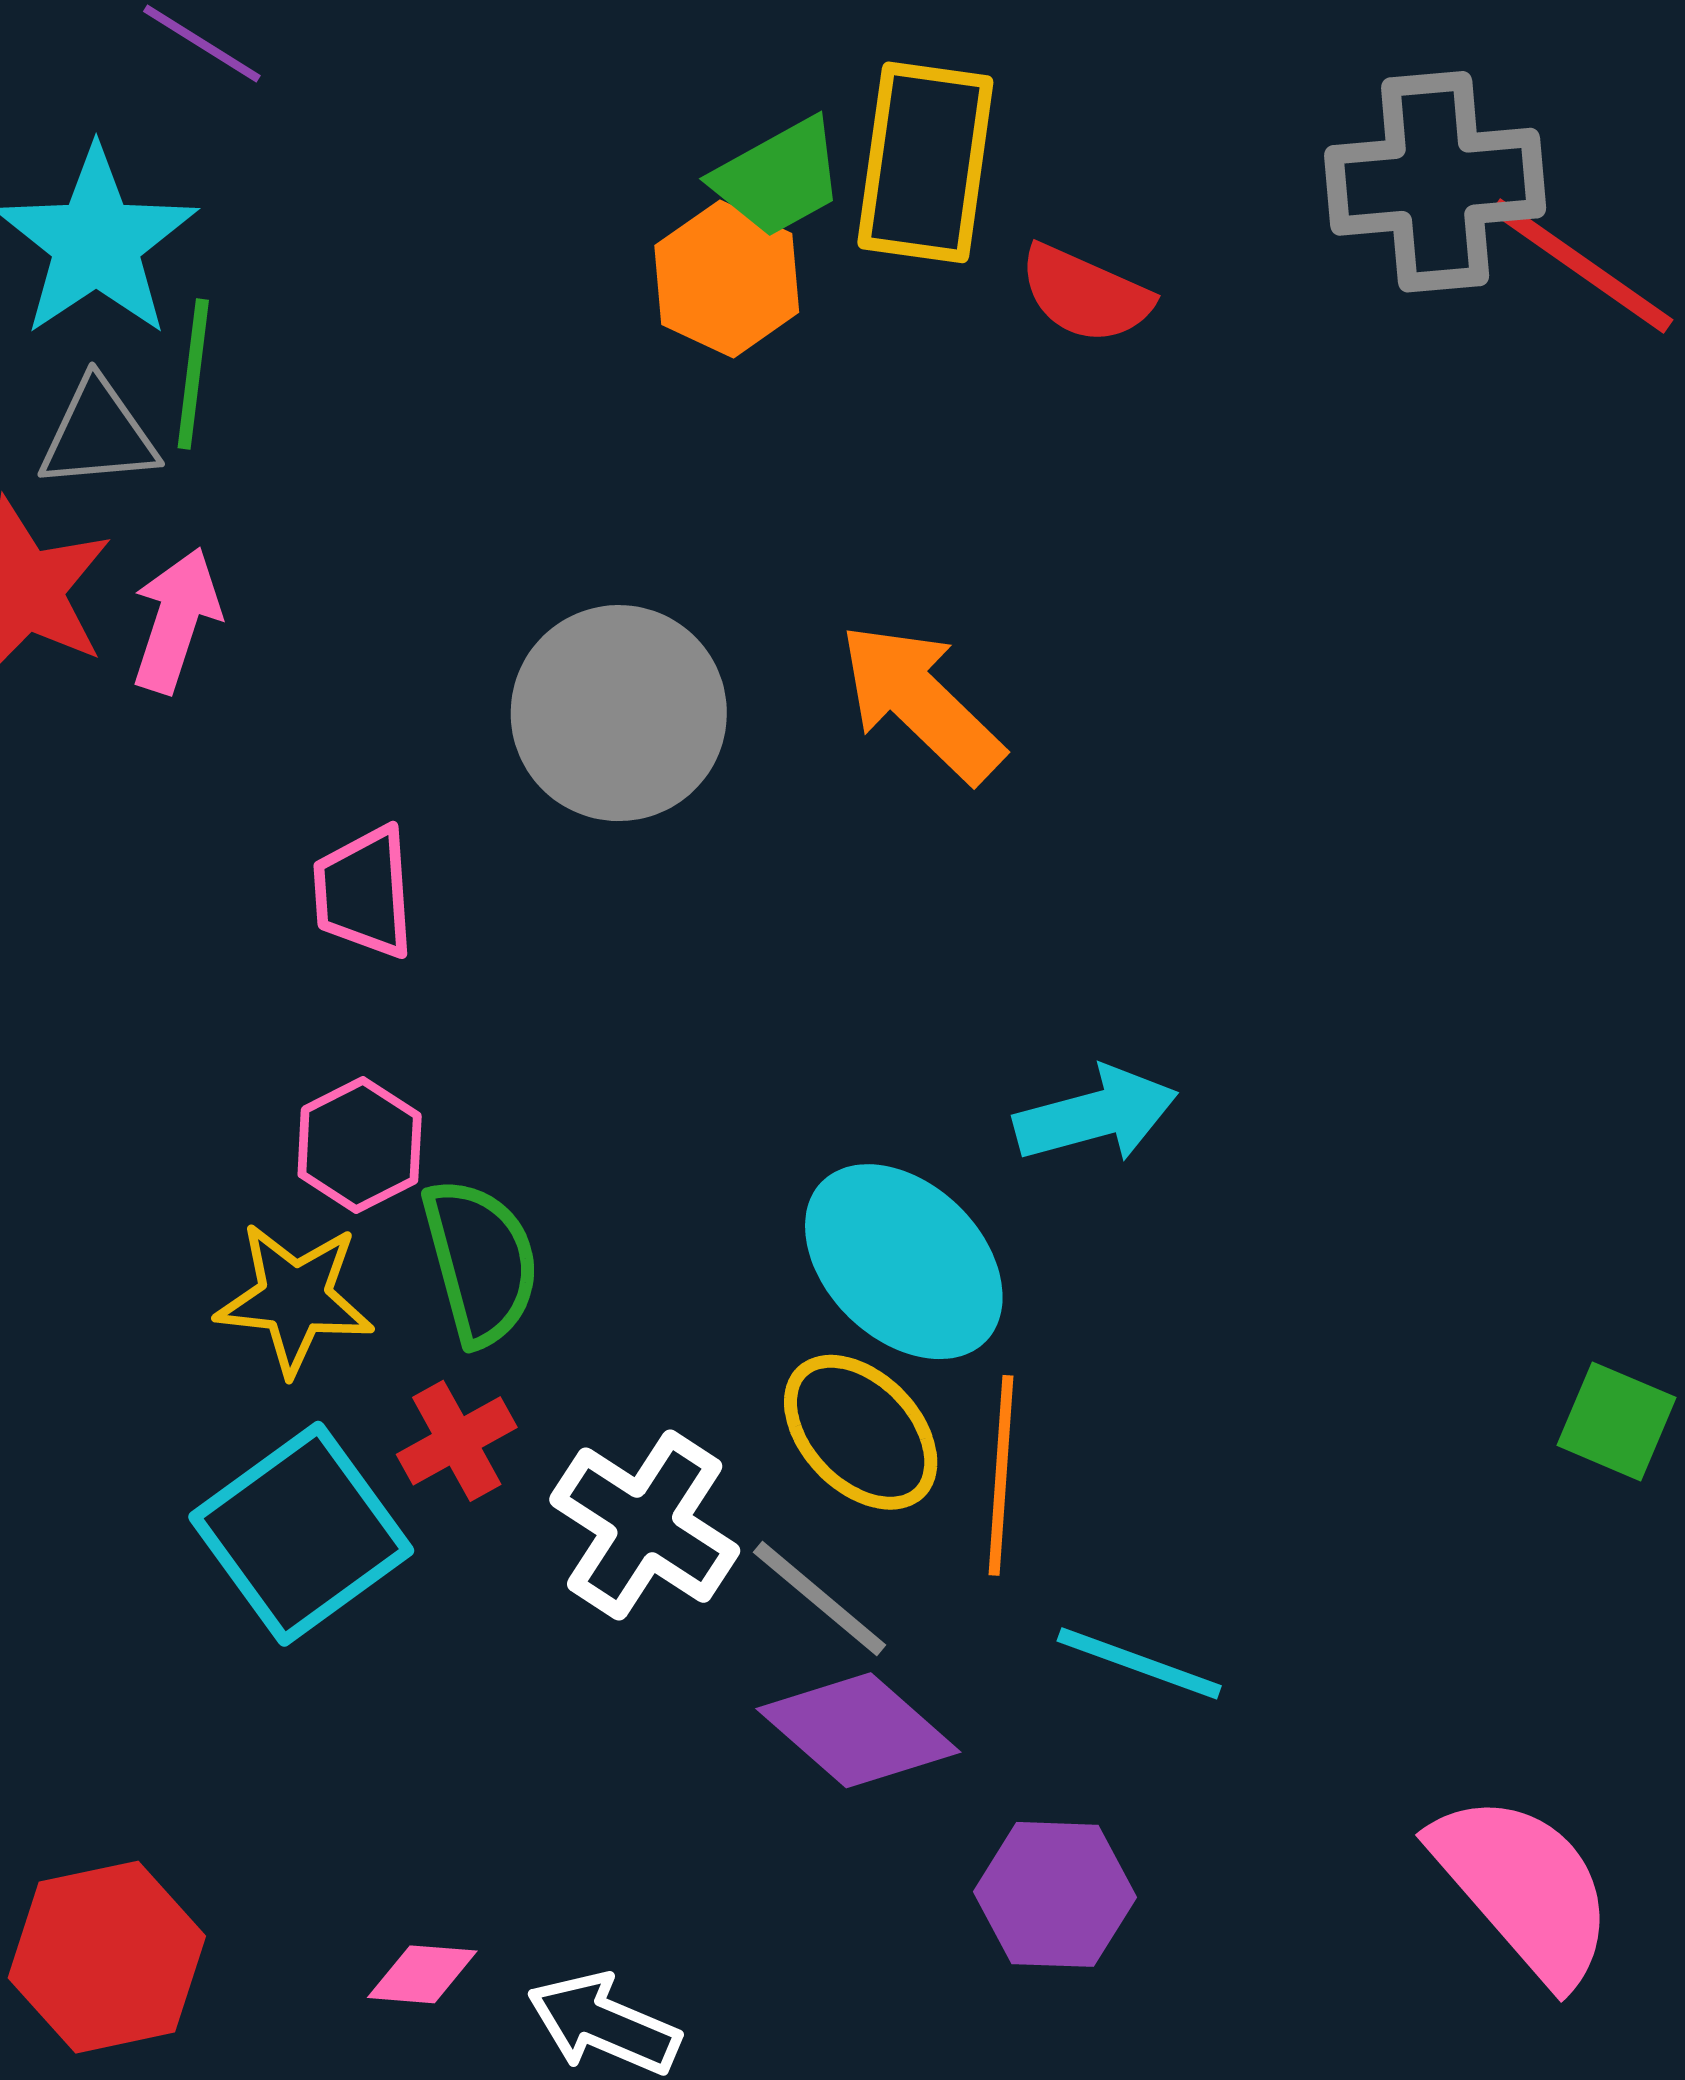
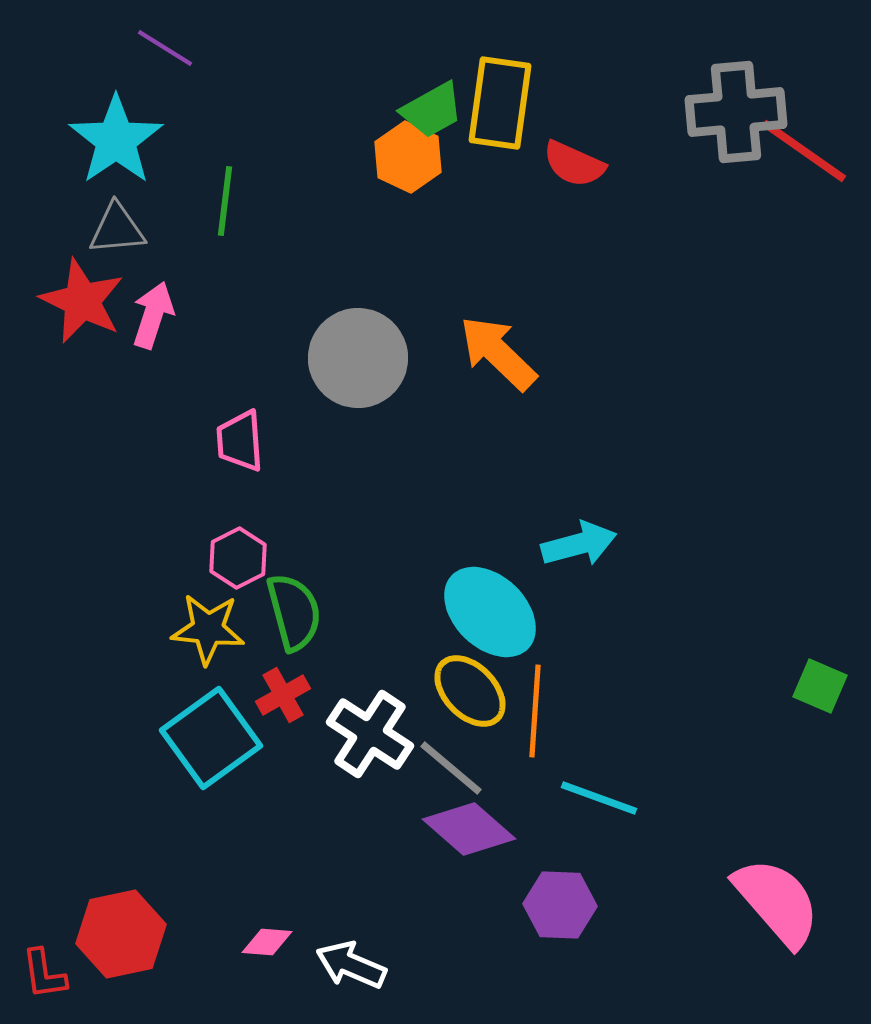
green line: (193, 374) -> (225, 201), moved

